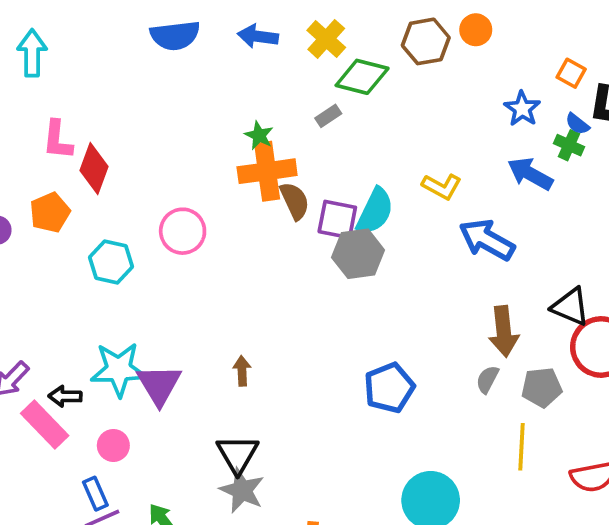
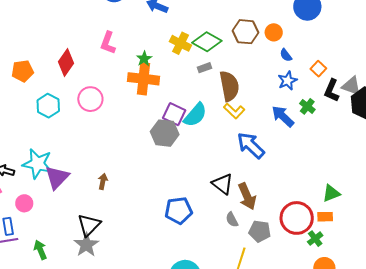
yellow cross: (326, 39) -> (180, 43), moved, turned -30
gray rectangle: (328, 116) -> (204, 68), moved
blue semicircle: (577, 124) -> (286, 55), moved
pink L-shape: (57, 140) -> (108, 43), moved
red diamond: (94, 169) -> (66, 63), moved
brown semicircle: (295, 201) -> (229, 86), moved, size x1.4
gray hexagon: (358, 254) -> (165, 133), moved
black triangle: (570, 307) -> (222, 184), moved
brown arrow: (504, 331) -> (247, 196), turned -32
gray semicircle: (487, 379) -> (232, 220), turned -70

